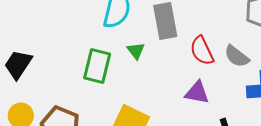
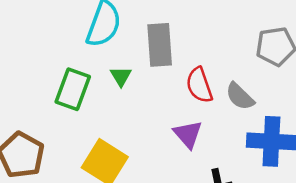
purple triangle: (197, 93) -> (188, 134), turned 32

